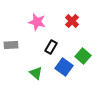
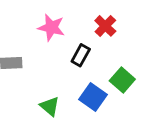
black rectangle: (51, 47) -> (81, 55), moved

